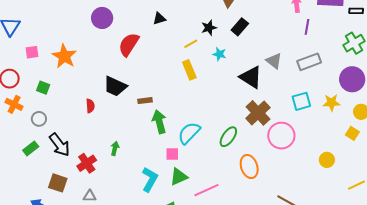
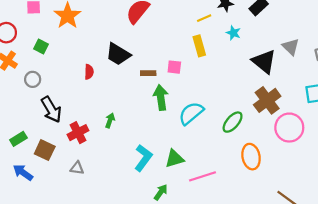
green rectangle: (31, 148) -> (18, 139), moved
pink square: (172, 154) -> (174, 67), moved

